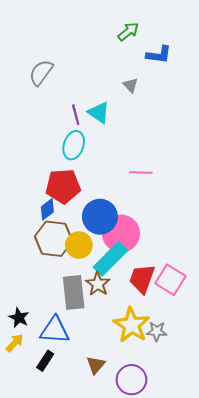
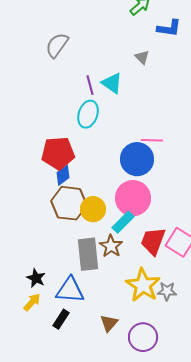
red pentagon: (63, 186) -> (58, 153), moved
blue circle: (100, 217) -> (137, 159), moved
cyan rectangle: (110, 259) -> (123, 222), size x0.7

